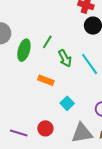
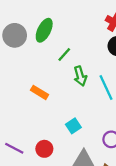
green ellipse: (24, 50) -> (44, 30), moved
orange rectangle: (46, 80) -> (40, 92), moved

